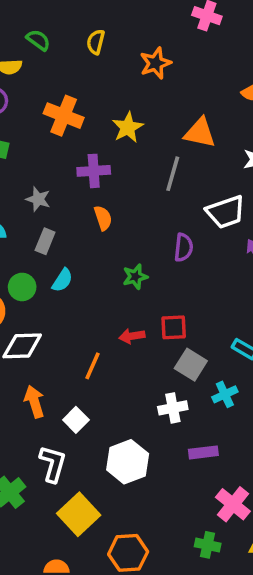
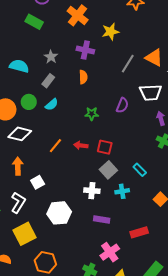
orange triangle: (200, 133) -> (154, 58), moved
orange line: (93, 366) -> (55, 146), moved

